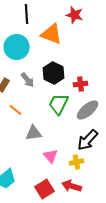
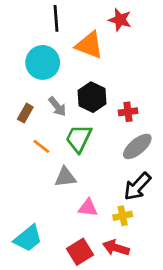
green trapezoid: (59, 104) -> (79, 138), moved
pink triangle: (51, 156) -> (88, 208), turned -42

